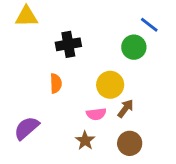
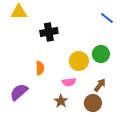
green circle: (134, 47) -> (101, 54), moved
orange semicircle: (56, 83) -> (40, 68), moved
brown arrow: (125, 108) -> (100, 85), moved

